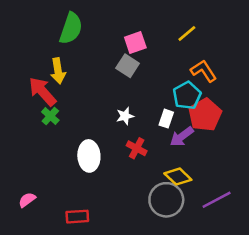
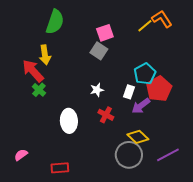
orange L-shape: (204, 71) -> (162, 19), moved

